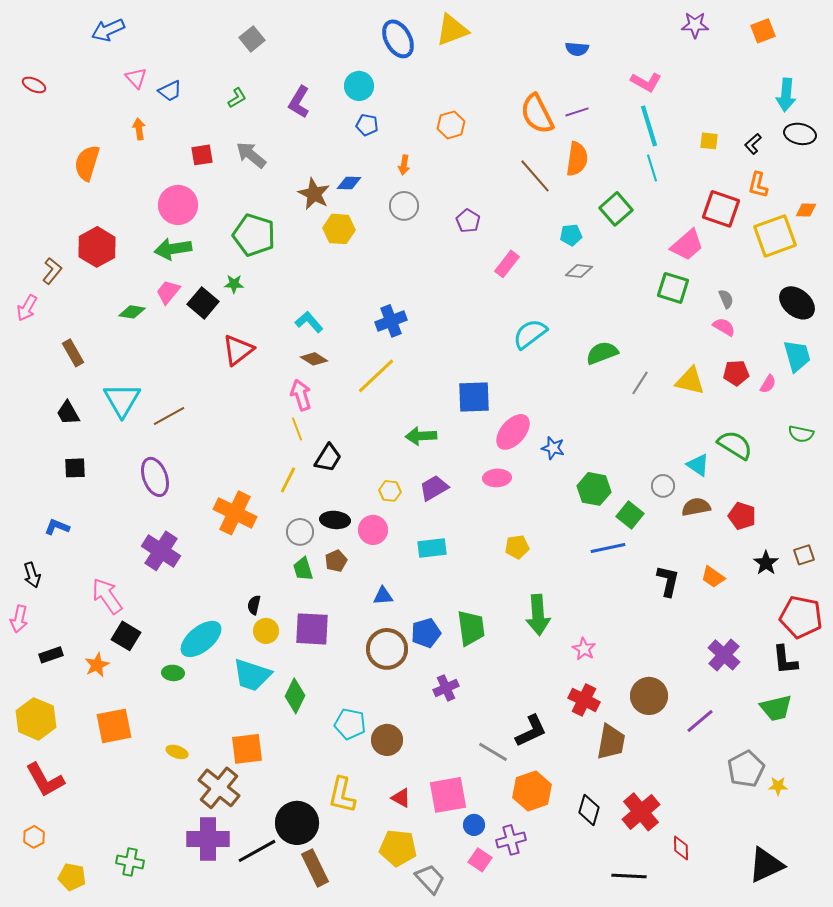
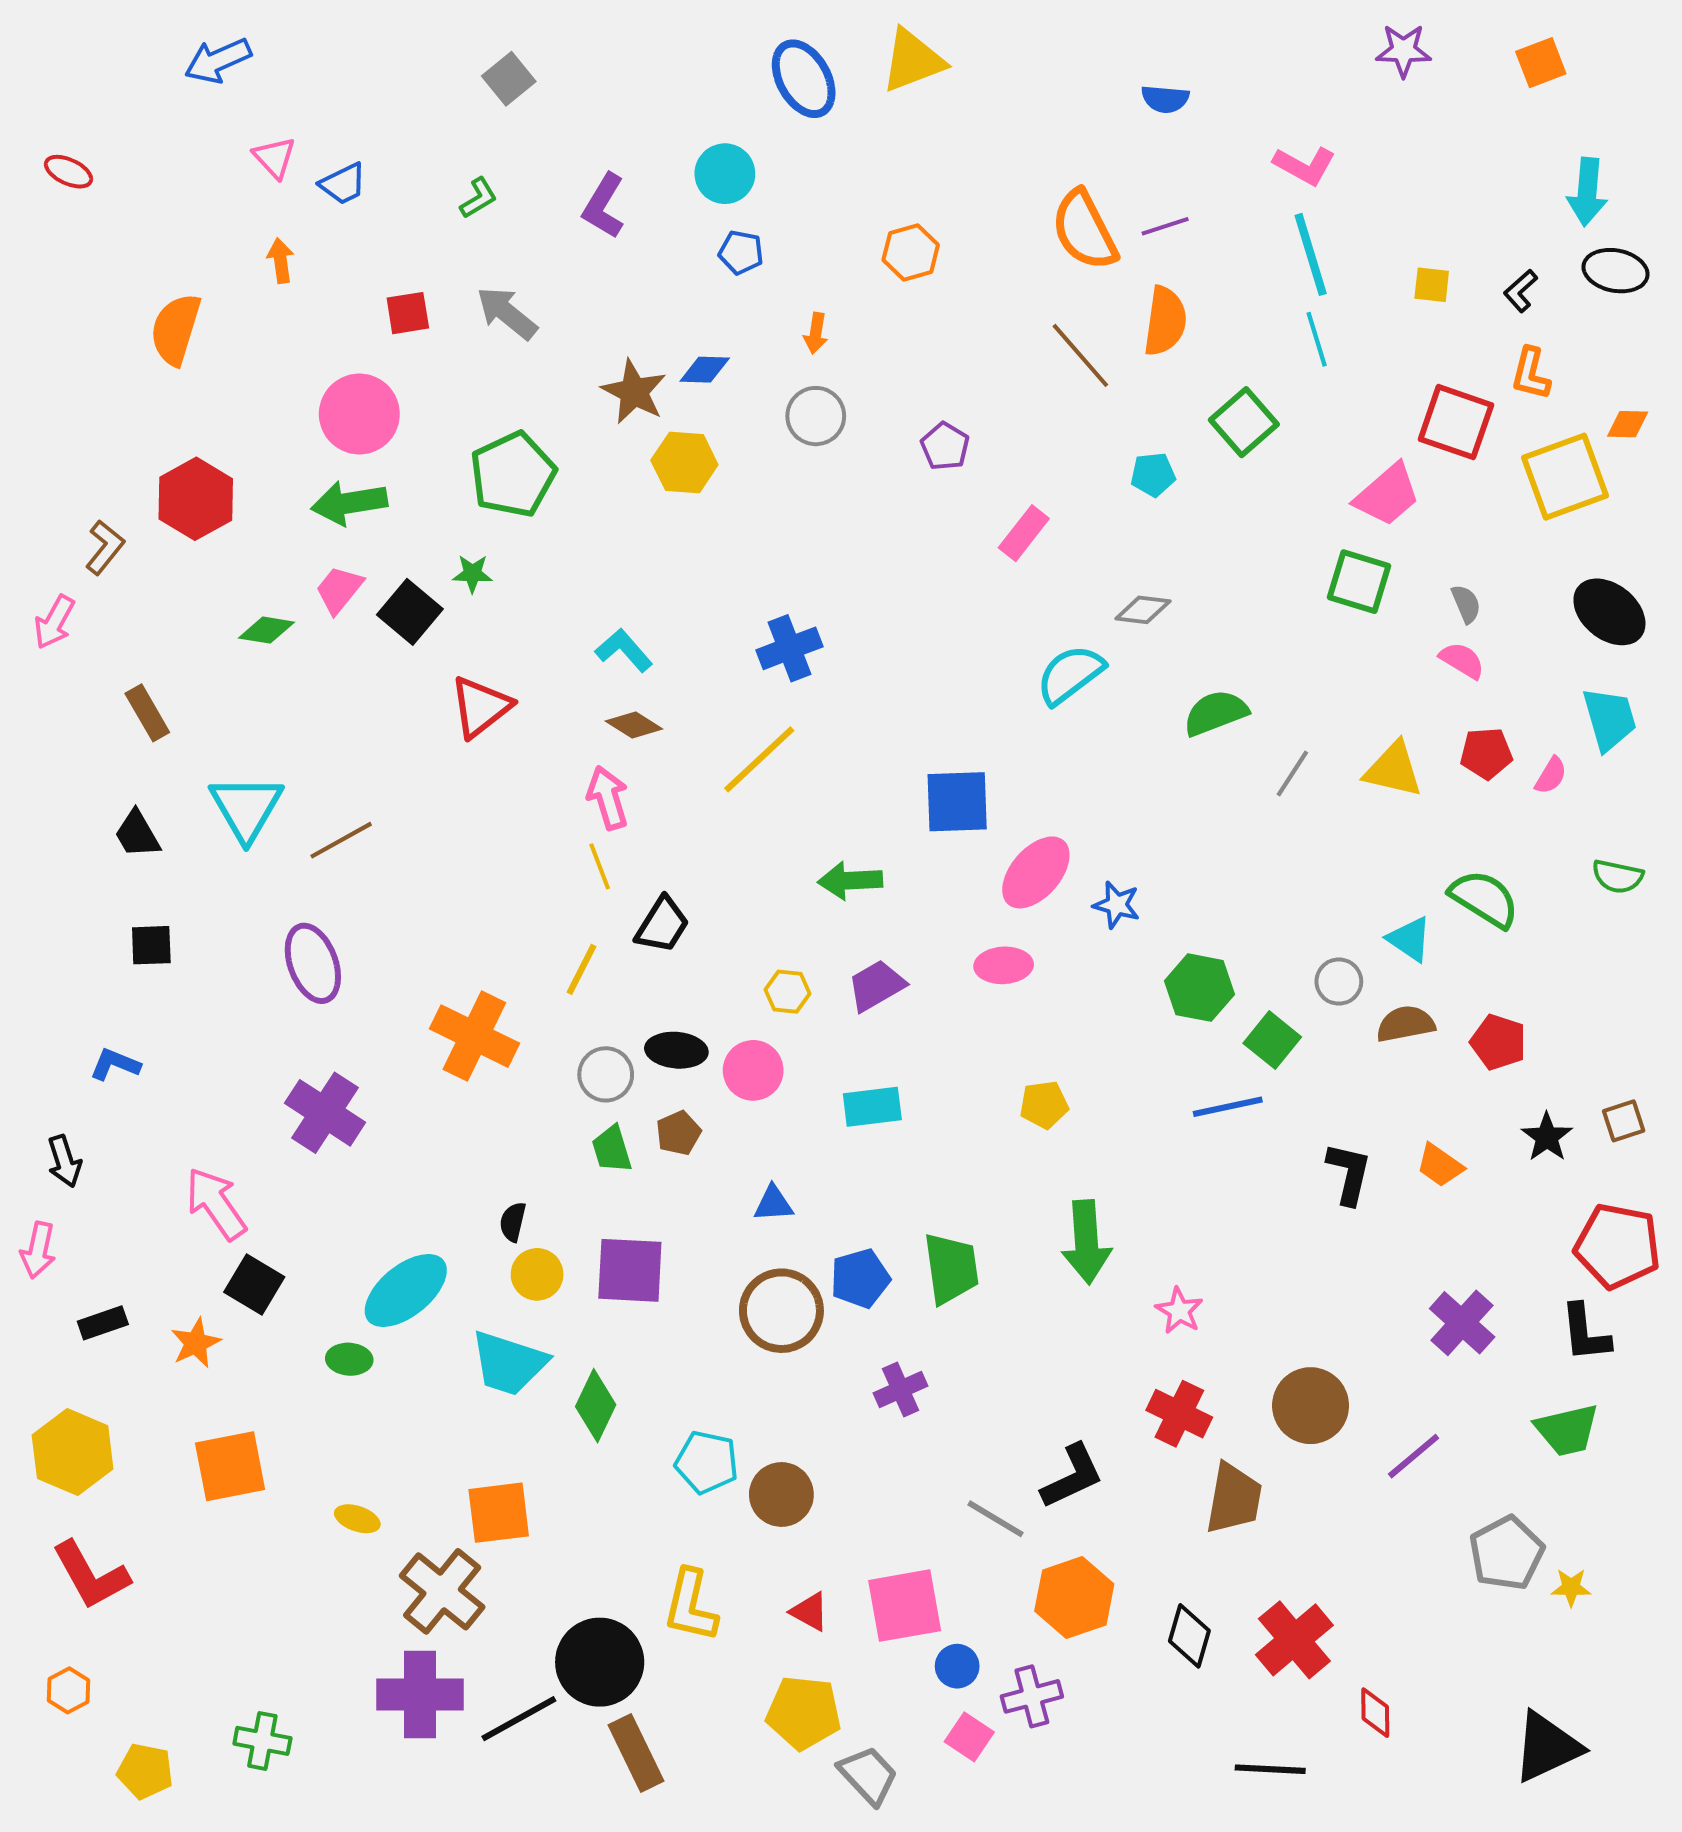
green pentagon: (254, 235) -> (513, 475), turned 30
gray diamond: (579, 271) -> (1143, 610), moved

